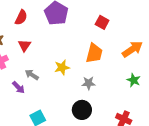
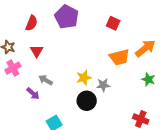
orange trapezoid: (94, 53) -> (119, 57), moved, turned 65
yellow star: (62, 67) -> (84, 78), moved
black circle: (82, 110) -> (87, 101), moved

